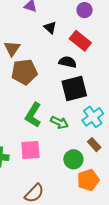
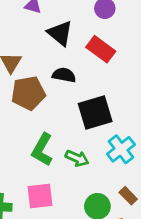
black triangle: (50, 28) -> (60, 33), size x1.5
black semicircle: (68, 62) -> (64, 75), moved
brown rectangle: (94, 145) -> (128, 196), moved

